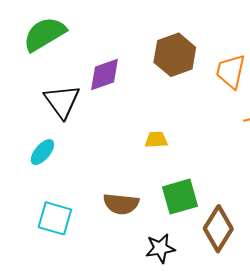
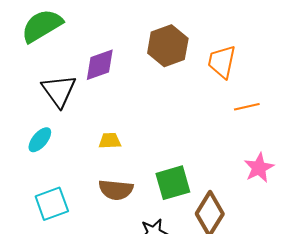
yellow trapezoid: (156, 140) -> (110, 141), moved
cyan square: (55, 218) -> (52, 204), turned -36

